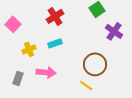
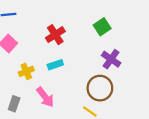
purple cross: (114, 31) -> (111, 59), moved
pink arrow: (46, 72) -> (45, 97), turned 48

